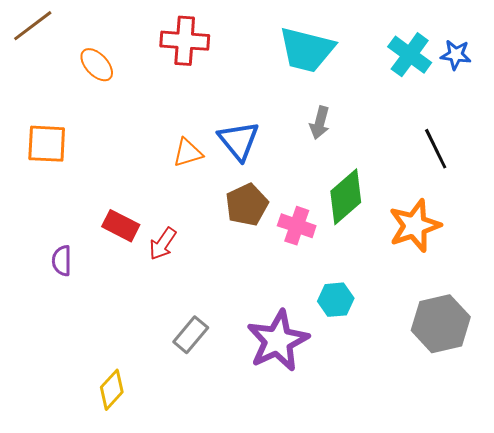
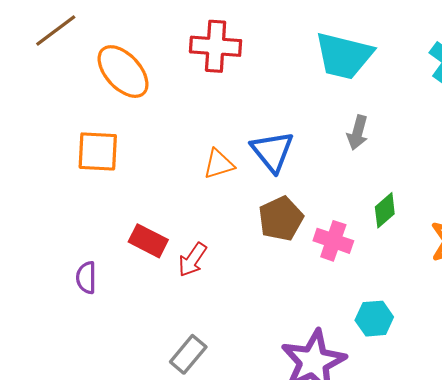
orange ellipse: (97, 65) -> (123, 72), size x1.5
orange square: (47, 144) -> (98, 151), moved
green diamond: (346, 197) -> (385, 210), size x0.6
gray rectangle: (191, 335) -> (188, 354), moved

